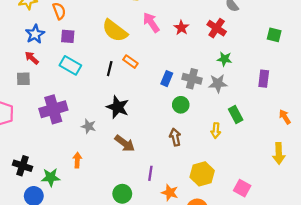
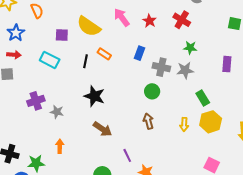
purple square: (68, 36) -> (62, 35), moved
red arrow: (32, 58) -> (14, 55), turned 144
blue rectangle: (167, 79) -> (140, 53), moved
purple cross: (53, 109) -> (36, 101), size x0.7
gray star: (89, 126) -> (57, 112), moved
yellow arrow: (216, 131) -> (184, 124), moved
purple line: (150, 173) -> (127, 155), turned -32
yellow hexagon: (202, 174) -> (211, 122), moved

